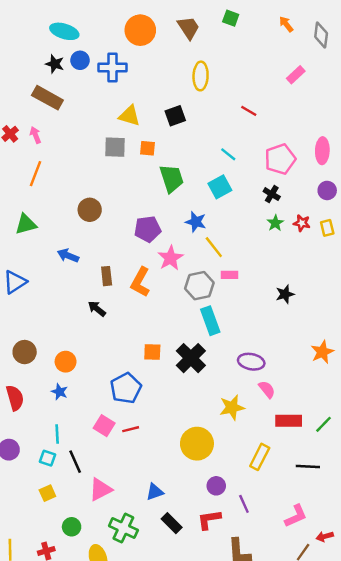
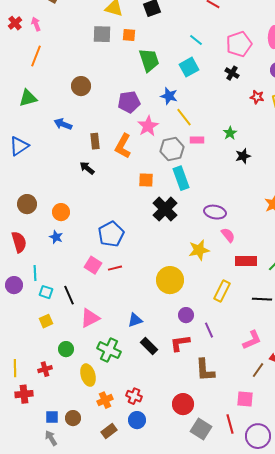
green star: (275, 223) -> (230, 133), moved
orange square: (152, 352) -> (146, 180), moved
cyan line: (57, 434) -> (35, 273), moved

